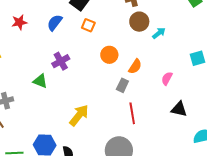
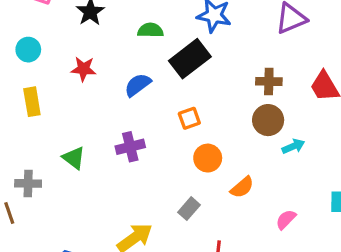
orange square: (88, 25) -> (189, 118), moved, turned 32
green triangle: (40, 81) -> (74, 158), moved
gray rectangle: (122, 85) -> (189, 209), moved

